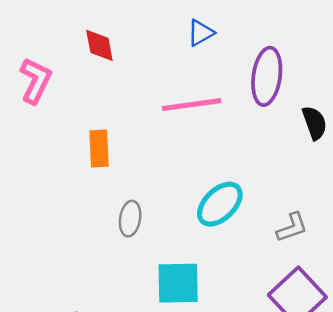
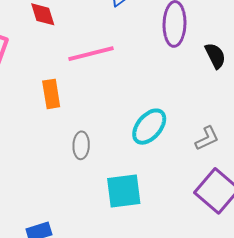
pink line: (192, 105) -> (91, 54), moved

